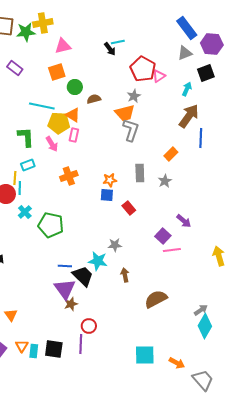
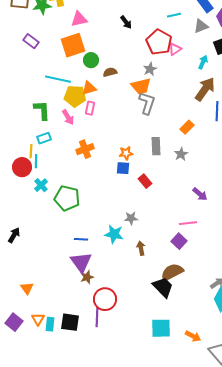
cyan line: (118, 42) -> (174, 15), moved
orange square: (57, 72) -> (73, 45), size x1.4
orange triangle: (73, 115) -> (89, 88), turned -49
purple square: (163, 236) -> (179, 241), moved
black trapezoid: (83, 276) -> (163, 287), moved
red circle: (89, 326) -> (105, 299), size x1.5

